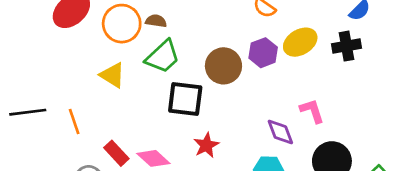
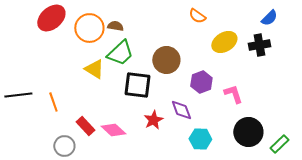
purple hexagon: (263, 53) -> (201, 82), moved
yellow triangle: (112, 75) -> (94, 69), moved
purple diamond: (280, 132) -> (181, 110), moved

